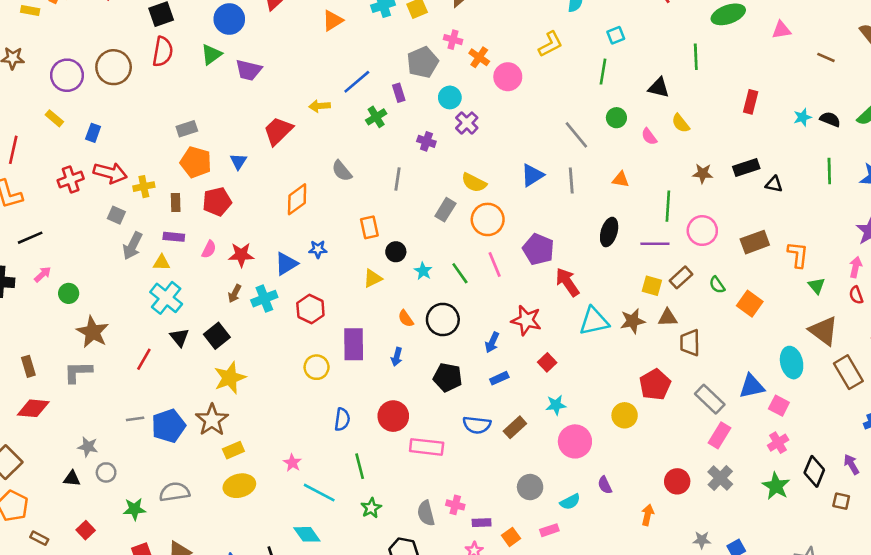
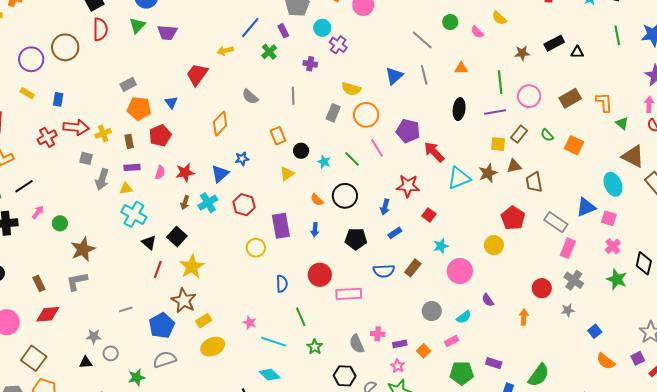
brown star: (93, 332) -> (83, 249), turned 30
red line: (144, 359) -> (158, 270), moved
blue pentagon: (168, 426) -> (162, 326), moved
gray star: (702, 540) -> (568, 310), moved

